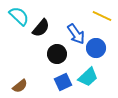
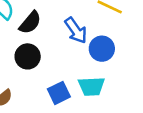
black circle: (57, 54) -> (28, 56), moved
cyan trapezoid: (88, 77) -> (91, 86), turned 40

